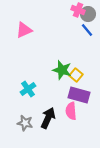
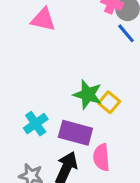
pink triangle: (24, 30) -> (43, 20), moved, turned 36
purple rectangle: (79, 95) -> (75, 133), moved

